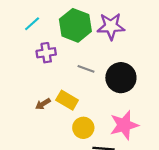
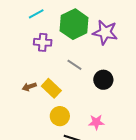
black circle: (121, 78) -> (103, 80), size x0.7
pink star: (124, 125) -> (96, 122), size x0.6

